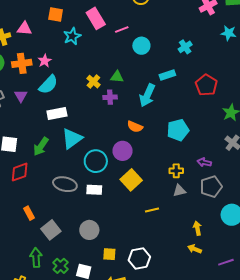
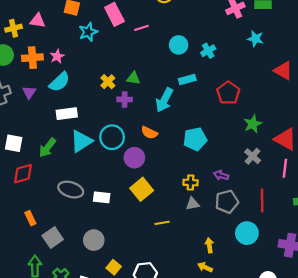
cyan circle: (141, 46) -> (179, 45), moved
cyan circle: (96, 161) -> (112, 137), moved
yellow square: (109, 254) -> (114, 267), turned 32

